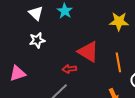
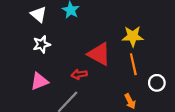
yellow star: (119, 21) -> (133, 36), moved
pink triangle: (17, 73) -> (39, 81), moved

